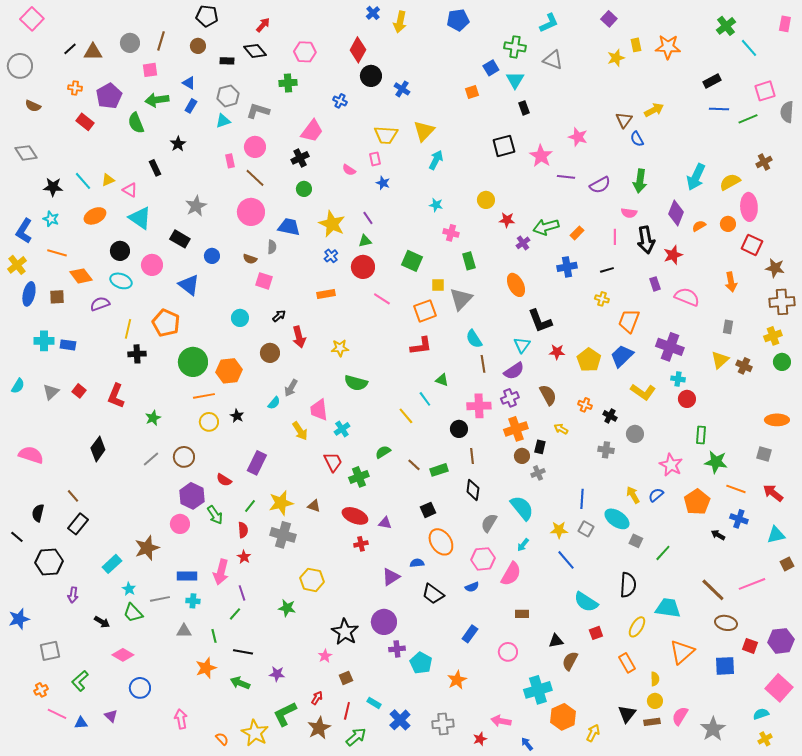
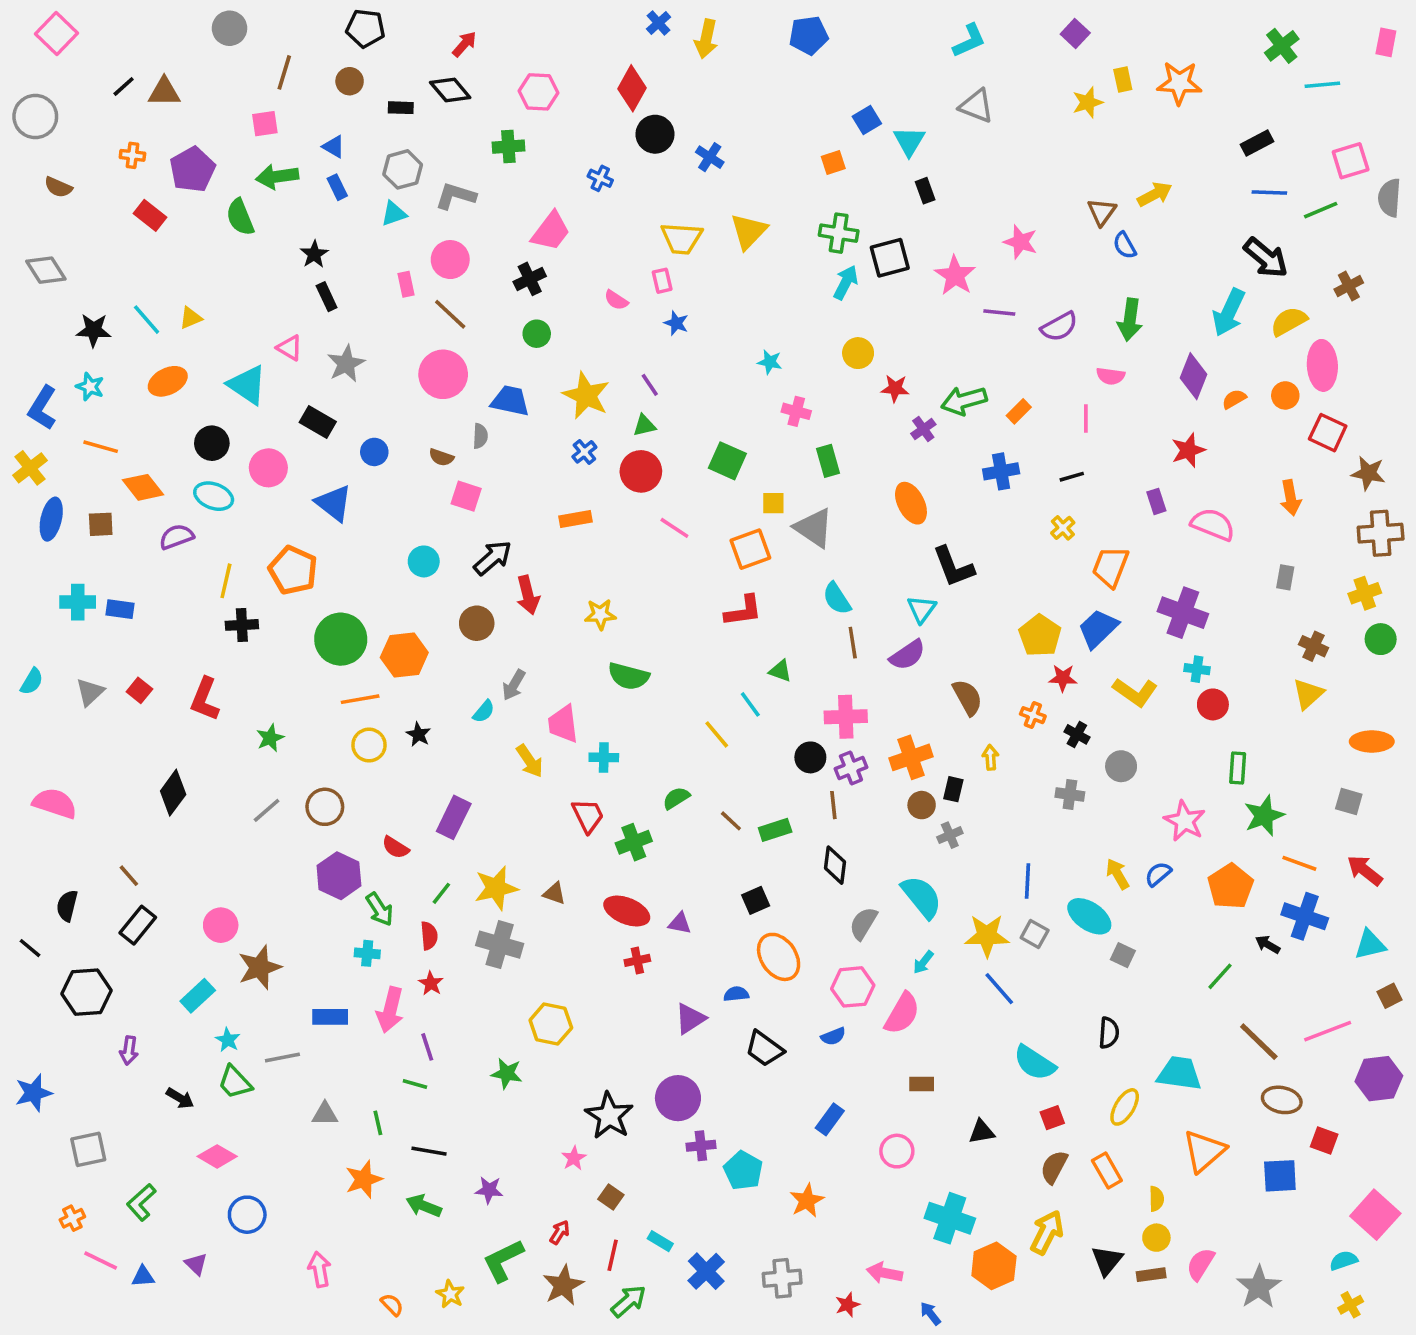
gray circle: (130, 43) -> (230, 28), moved
green cross: (515, 47) -> (839, 233), moved
cyan line: (749, 48) -> (1322, 85), turned -54
blue rectangle: (191, 106) -> (337, 187), turned -56
cyan arrow: (436, 160) -> (846, 282), moved
black rectangle: (155, 168) -> (327, 297), moved
pink triangle: (130, 190) -> (290, 348), moved
black arrow: (646, 240) -> (1266, 258), moved, turned -40
gray triangle: (461, 299) -> (814, 528), turned -40
yellow cross: (602, 299) -> (1063, 528), turned 32
black arrow: (279, 316) -> (493, 558), size x1.6
red star: (557, 352) -> (1063, 678), moved
yellow triangle: (720, 360) -> (1308, 694), moved
purple cross: (510, 398) -> (851, 768), moved
cyan cross: (342, 429) -> (604, 757), turned 35
yellow arrow: (561, 429) -> (990, 757), turned 56
green star: (716, 462) -> (1264, 816), turned -30
blue cross: (739, 519) -> (1305, 916), size x1.4
pink circle: (180, 524) -> (221, 925), moved
yellow star: (559, 530) -> (987, 936), size x1.4
green line: (663, 553) -> (1220, 976), moved
black semicircle: (628, 585) -> (1109, 1033), size x0.7
cyan cross: (193, 601) -> (367, 953), moved
green line: (235, 614) -> (415, 1084), turned 64
purple hexagon: (781, 641) -> (1379, 1079), moved
brown semicircle: (570, 661) -> (1054, 1167), moved
brown square: (346, 678) -> (611, 1197), turned -32
cyan cross: (538, 690) -> (950, 1218), turned 36
yellow star: (255, 733) -> (450, 1294), size x0.6
yellow arrow: (593, 733) -> (1047, 1232), moved, size x1.4

